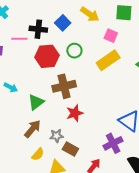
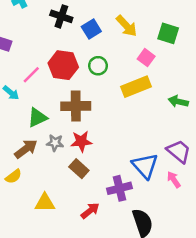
black cross: (38, 29) -> (61, 16), moved
pink line: (19, 39) -> (31, 75), moved, turned -56
gray star: (57, 136) -> (55, 143), moved
brown rectangle: (70, 149) -> (79, 169), moved
yellow semicircle: (38, 154) -> (13, 176), moved

